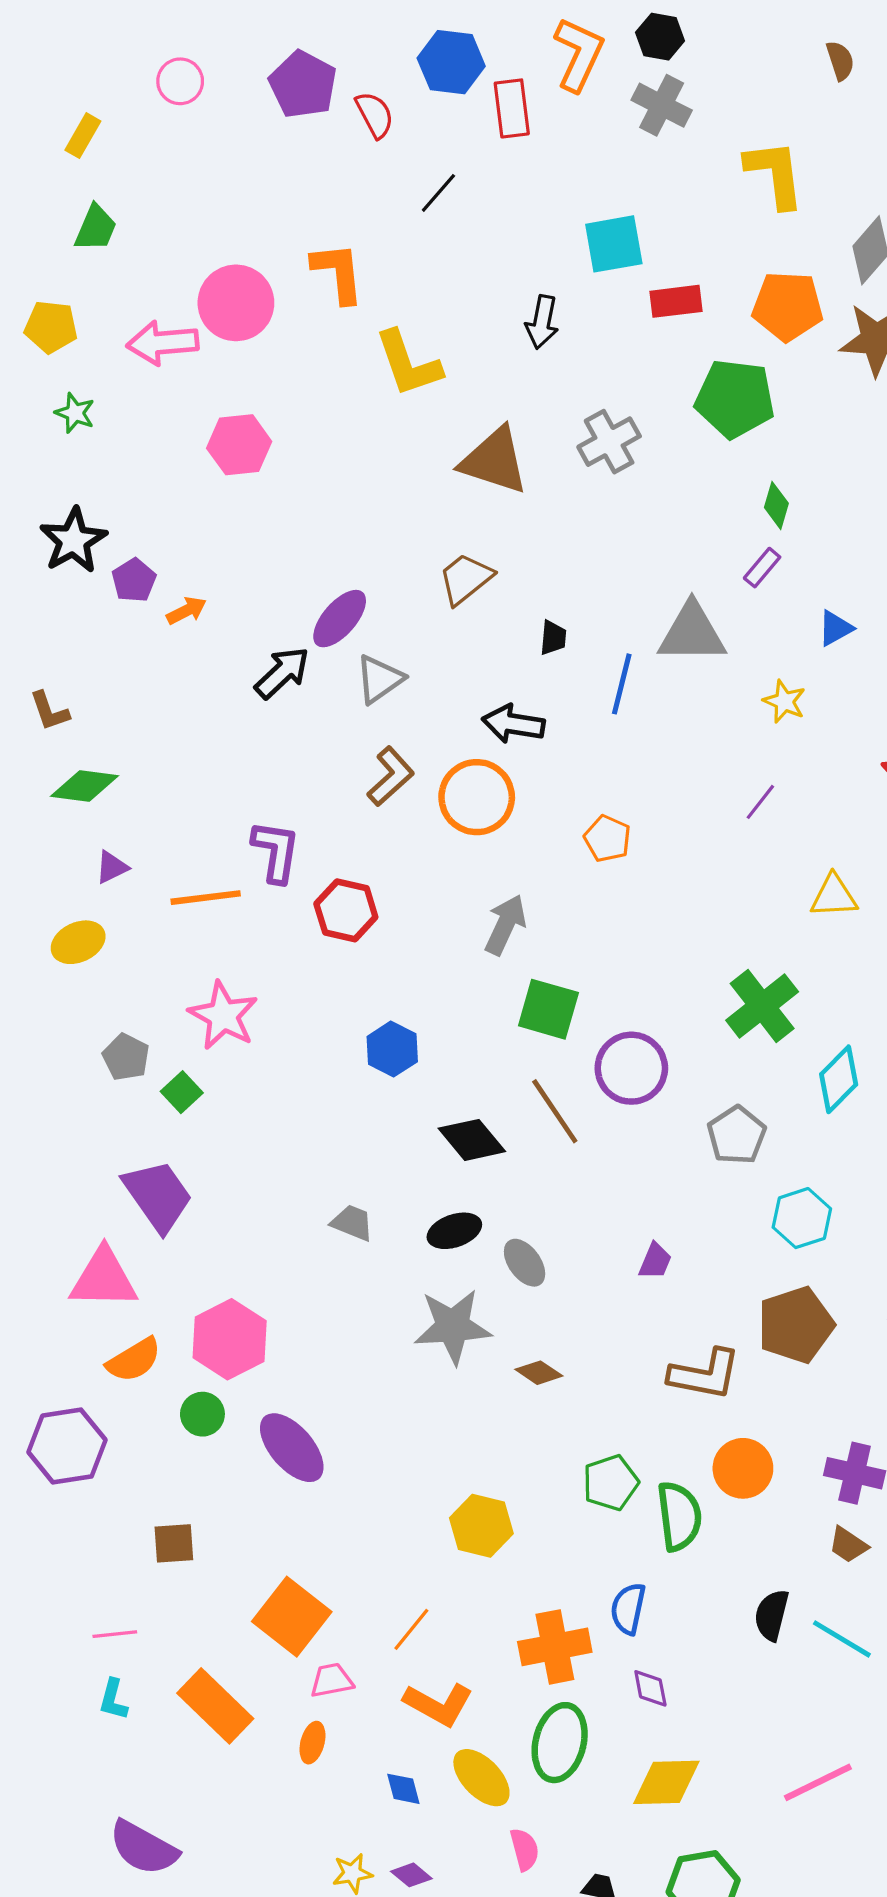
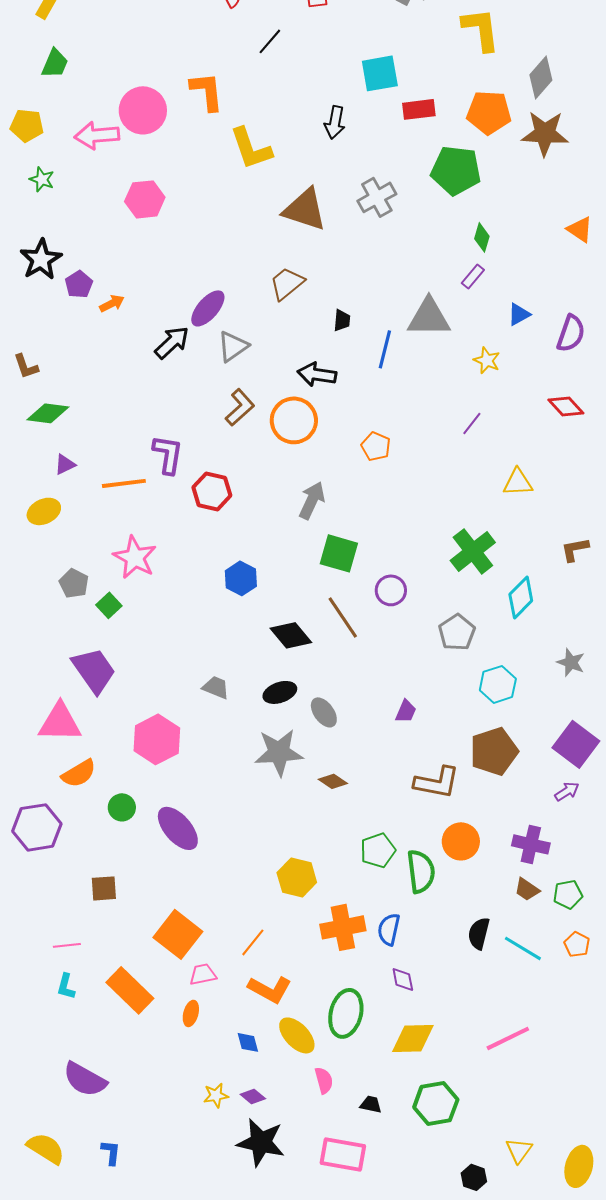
purple circle: (631, 1068) -> (391, 590), size x0.7
pink hexagon: (230, 1339) -> (157, 739), moved
orange cross: (555, 1647) -> (343, 927), moved

